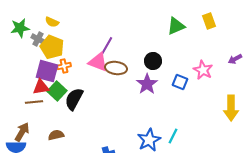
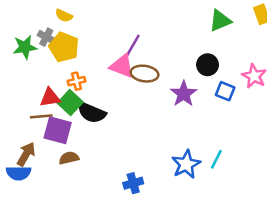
green star: (20, 28) -> (25, 47), moved
black circle: (153, 61) -> (208, 65), moved
orange cross: (64, 66) -> (76, 81), moved
purple square: (47, 71) -> (58, 130), moved
black semicircle: (74, 99) -> (92, 113), turned -95

